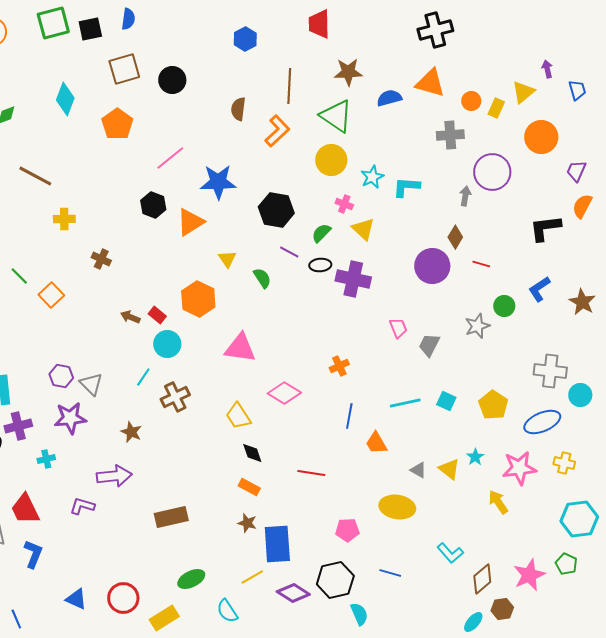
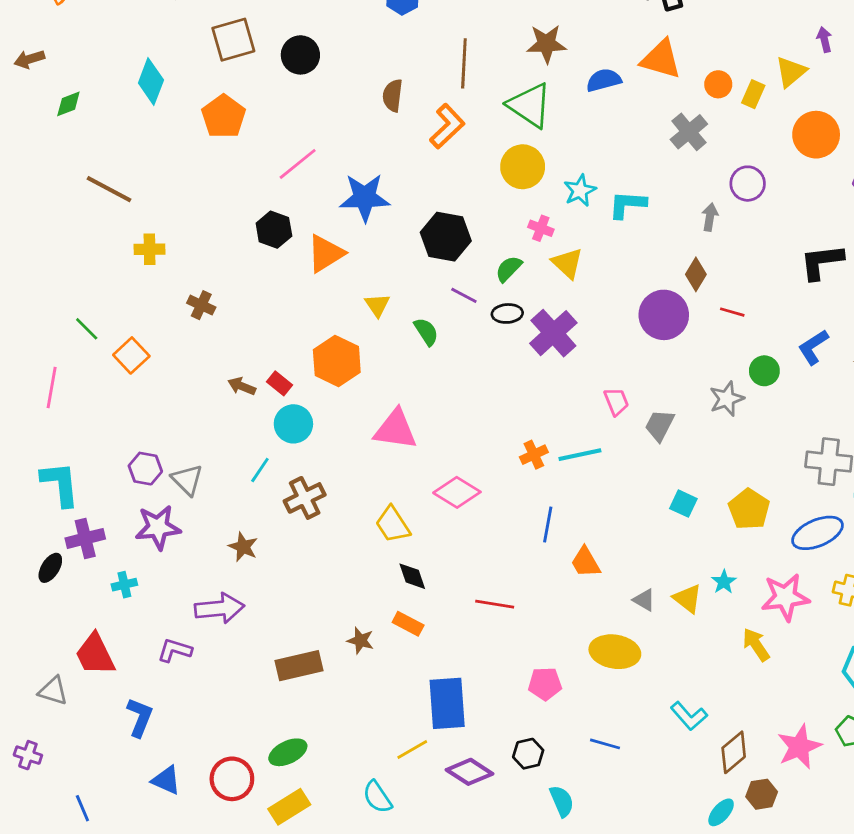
gray cross: (450, 135) -> (689, 132), turned -36
purple circle: (492, 172) -> (748, 184), size x0.7
purple cross: (353, 279) -> (553, 333), turned 36
cyan line: (405, 403) -> (580, 455), moved
brown star: (247, 523) -> (361, 640), moved
blue L-shape: (33, 554) -> (140, 717), moved
green ellipse: (191, 579) -> (288, 752), moved
black hexagon: (335, 580) -> (528, 754), size x0.6

